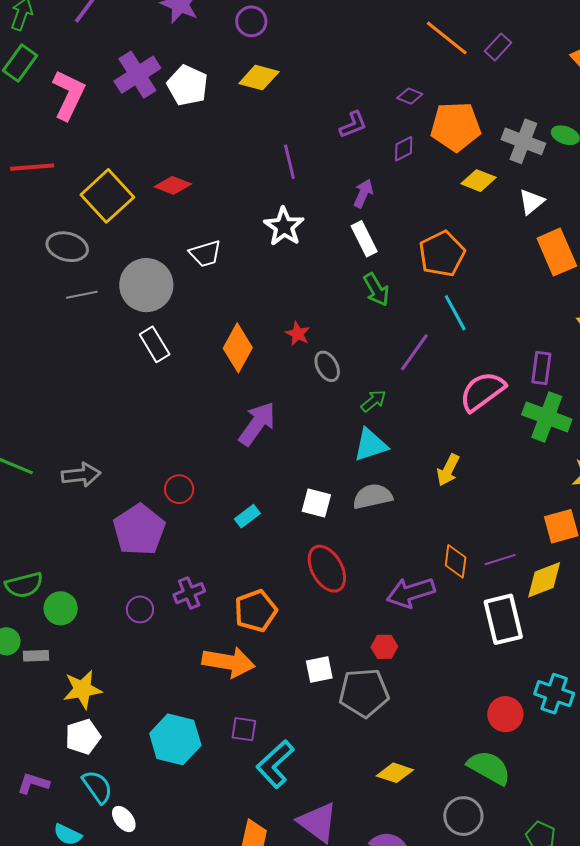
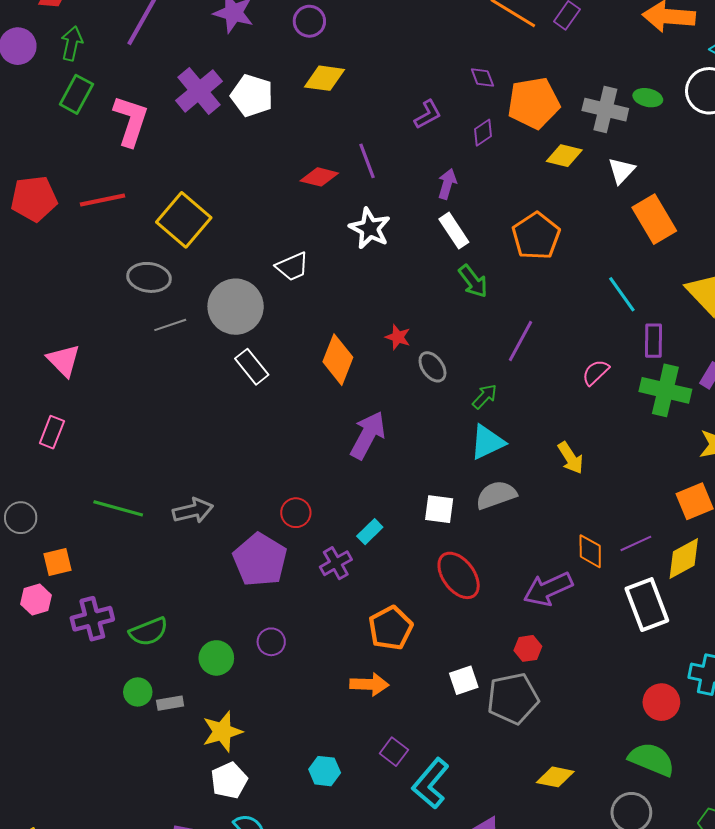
purple diamond: (410, 96) -> (482, 78), turned 55
red diamond: (173, 185) -> (319, 177), moved
cyan line: (455, 313) -> (622, 294), moved
pink semicircle: (482, 391) -> (596, 372), size x0.6
yellow arrow: (448, 470) -> (571, 458), turned -52
purple cross: (189, 593) -> (336, 563), moved
green circle: (61, 608) -> (216, 658), moved
orange arrow: (229, 662) -> (369, 684), size x0.7
purple square: (244, 729) -> (394, 752), turned 36
cyan hexagon: (175, 739) -> (325, 771), size x0.6

